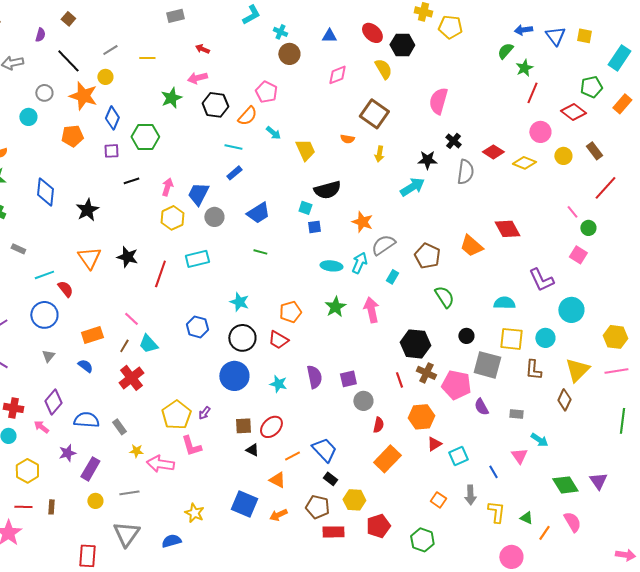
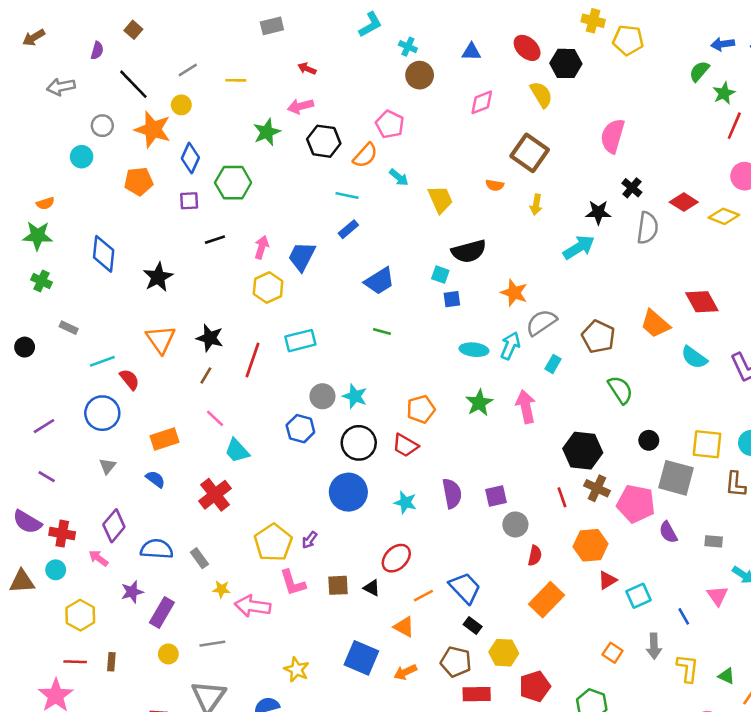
gray circle: (214, 217) -> (322, 396), moved
cyan semicircle: (504, 303) -> (694, 357), moved, turned -145
brown line: (124, 346) -> (206, 376), moved
brown square: (243, 426) -> (338, 585), moved

